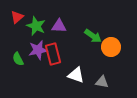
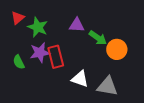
purple triangle: (59, 26) -> (77, 25), moved
gray triangle: (102, 82) -> (107, 86), size x1.5

